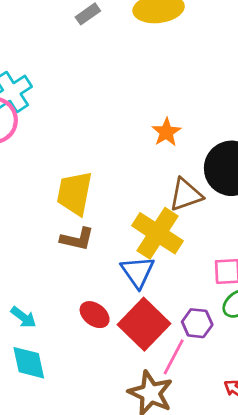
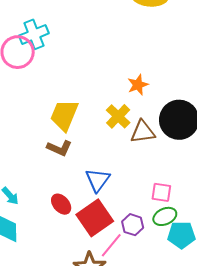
yellow cross: (157, 233) -> (118, 116), moved, size x0.7

